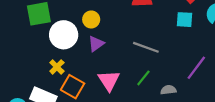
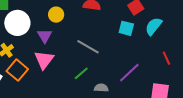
yellow circle: (91, 19) -> (56, 15), moved
purple triangle: (96, 44) -> (45, 36), turned -35
pink triangle: (109, 80) -> (44, 60), moved

